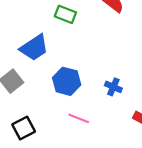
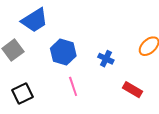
pink line: (79, 118) -> (73, 86), turned 48

